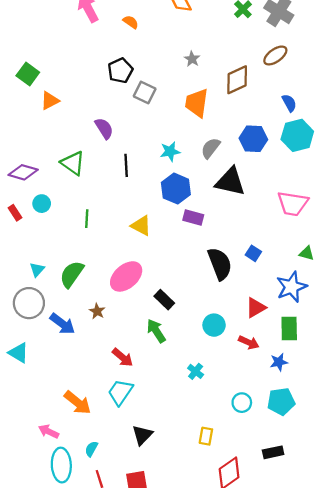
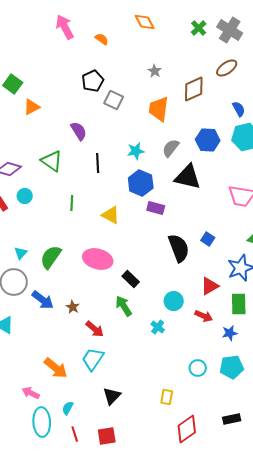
green line: (87, 219) -> (72, 203), moved
pink ellipse: (126, 276) -> (98, 259), turned 56
brown star: (97, 311) -> (73, 307), moved
cyan cross: (196, 371) -> (158, 327), moved
black rectangle: (273, 452) -> (232, 419), moved

